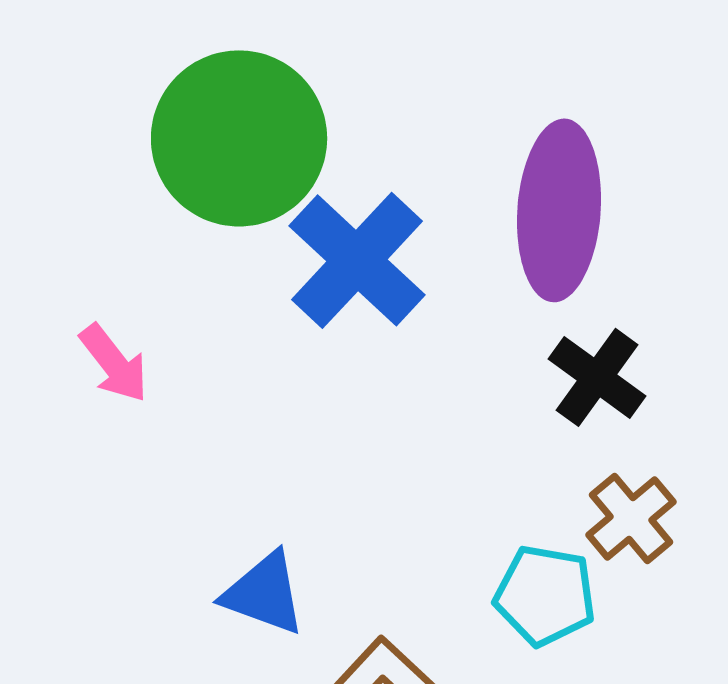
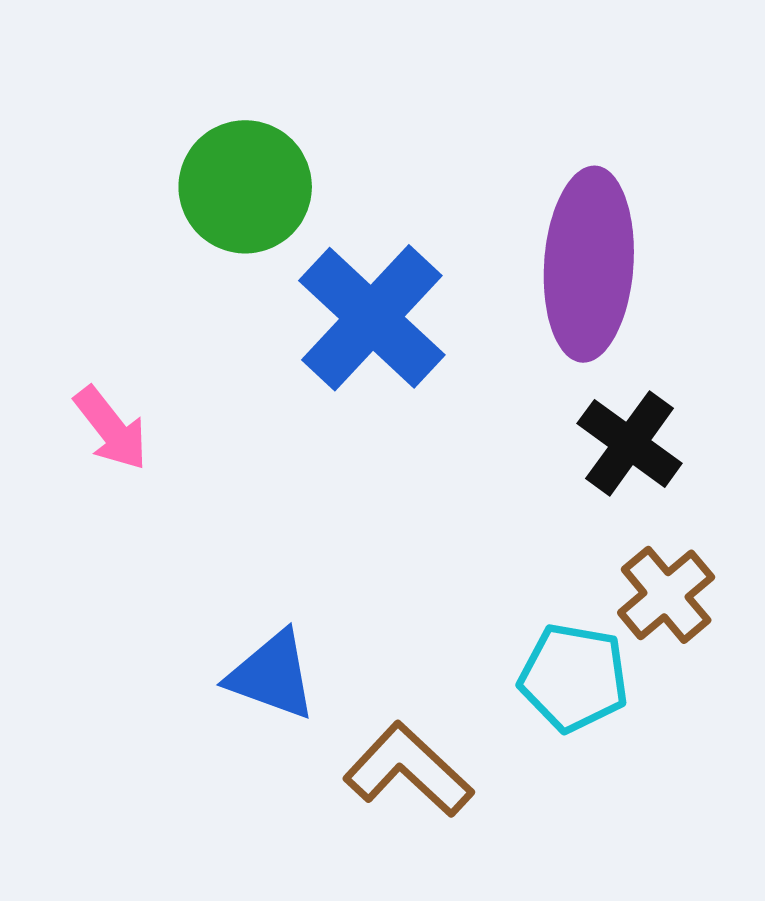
green circle: (239, 138) -> (245, 187), size x0.7

